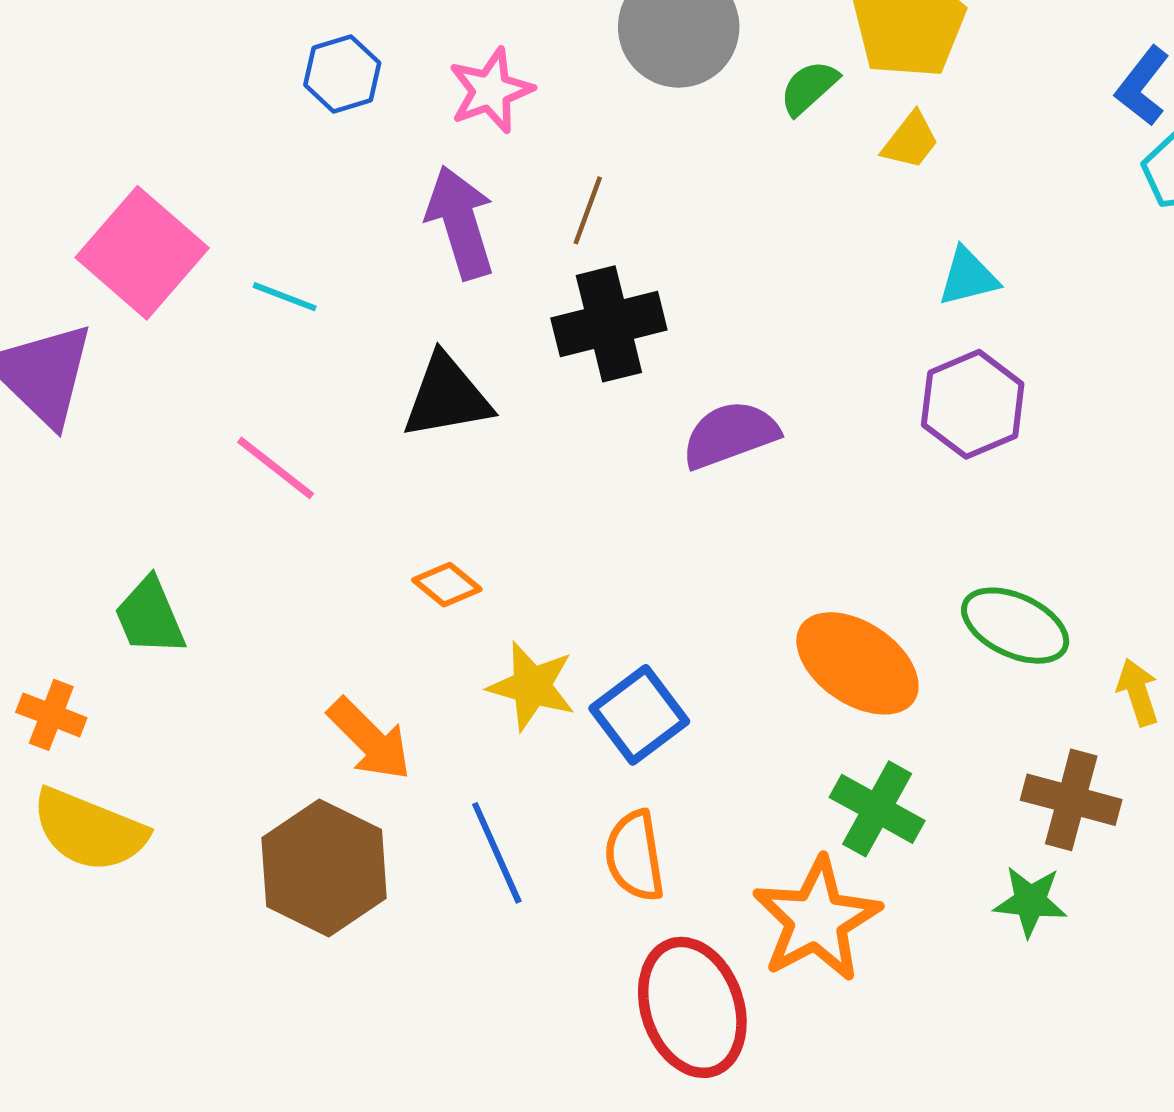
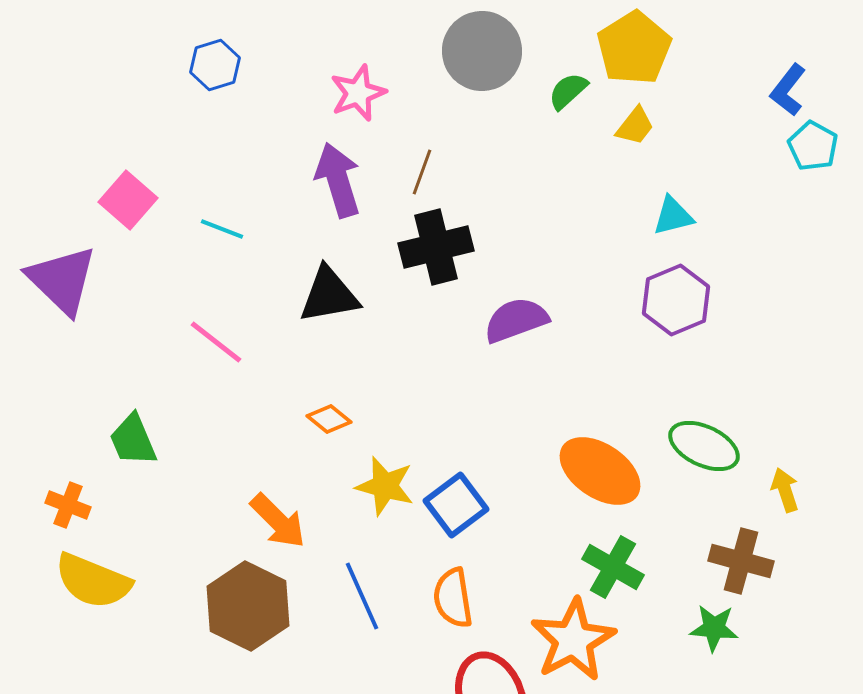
blue hexagon: (342, 74) -> (215, 65), moved
pink square: (142, 253) -> (128, 200), size x0.7

